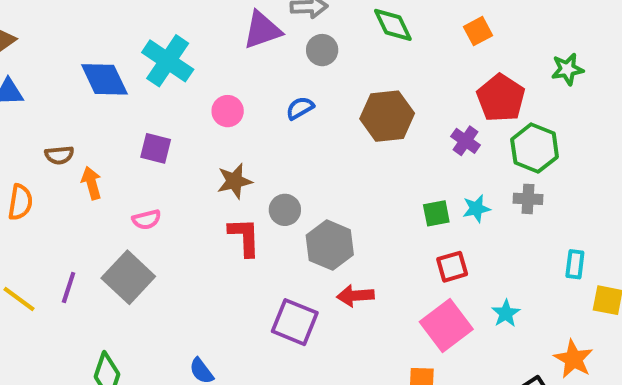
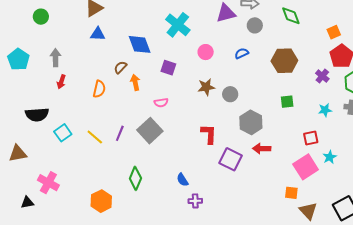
orange square: (478, 31) -> (334, 32), moved
blue diamond: (104, 79) -> (140, 44), moved
brown semicircle: (59, 155) -> (120, 67), turned 136
gray circle: (285, 210) -> (230, 94), moved
green square: (436, 213) -> (287, 102), moved
red L-shape: (244, 237) -> (209, 134), moved
cyan star: (506, 313) -> (330, 157), moved

